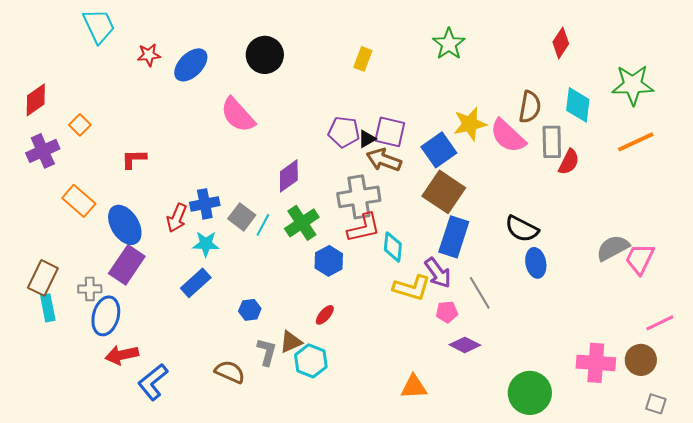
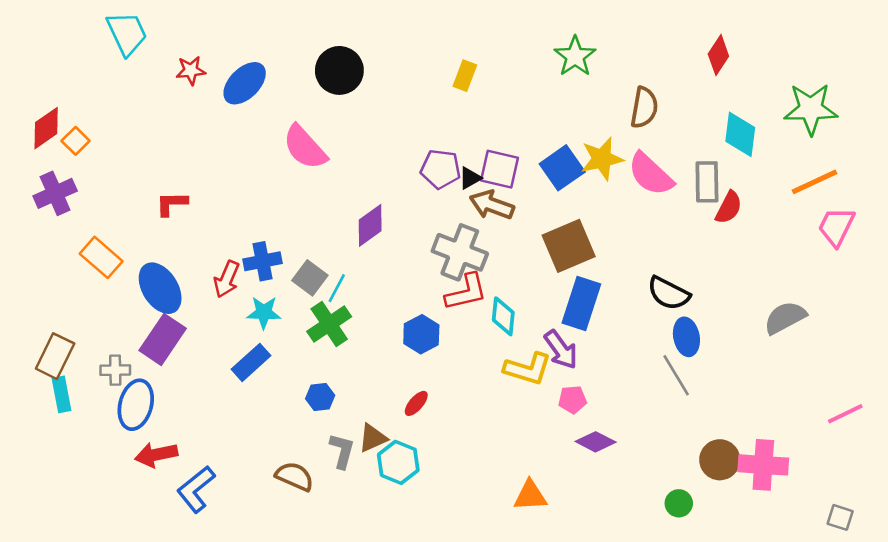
brown semicircle: (530, 107) -> (644, 108), moved
orange square: (80, 125) -> (76, 141), moved
blue square: (439, 150) -> (562, 168), moved
brown square: (444, 192) -> (569, 246), turned 33
gray cross: (359, 197) -> (460, 252), turned 30
green cross: (302, 223) -> (329, 324), moved
pink trapezoid: (640, 259) -> (836, 227), moved
gray line: (480, 293) -> (676, 375), moved
brown circle: (641, 360) -> (720, 460), moved
green circle: (530, 393) -> (679, 503), size x0.5

